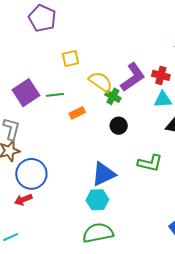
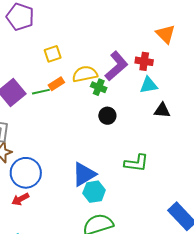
yellow semicircle: (101, 82) -> (85, 74), turned -40
orange rectangle: (77, 113) -> (56, 84), moved
green L-shape: (150, 163) -> (136, 163), moved
blue triangle: (104, 174) -> (84, 174), moved

